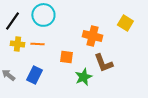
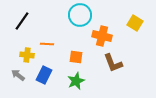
cyan circle: (43, 15) -> (80, 15), moved
yellow cross: (17, 44) -> (27, 55), moved
green star: (83, 77) -> (76, 81), moved

